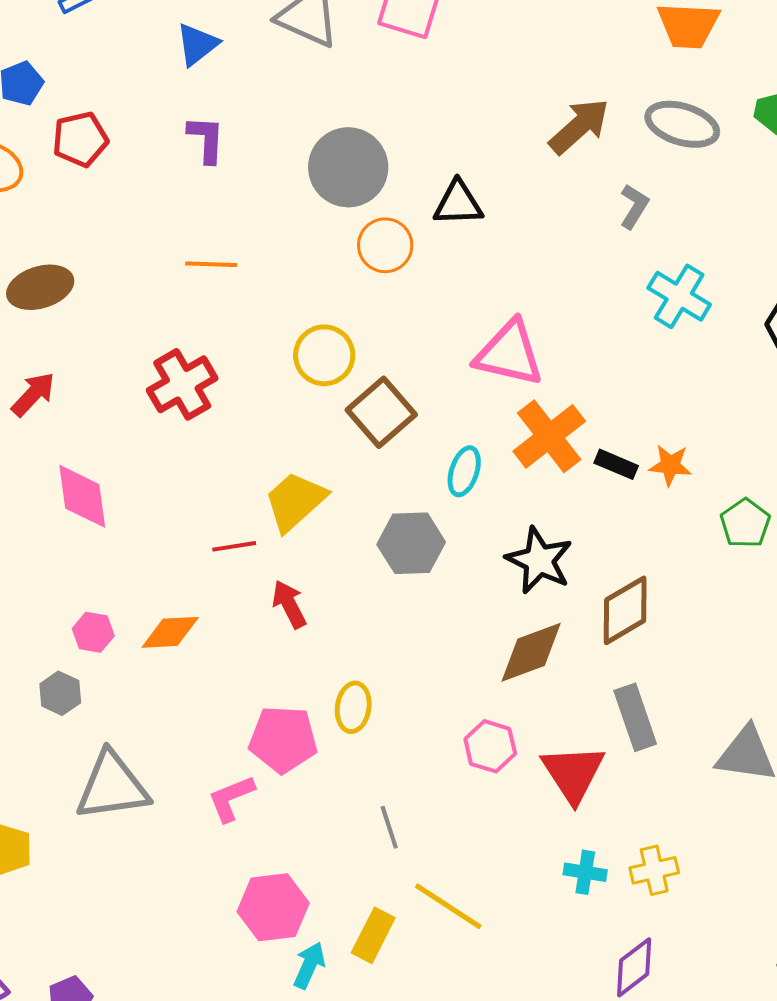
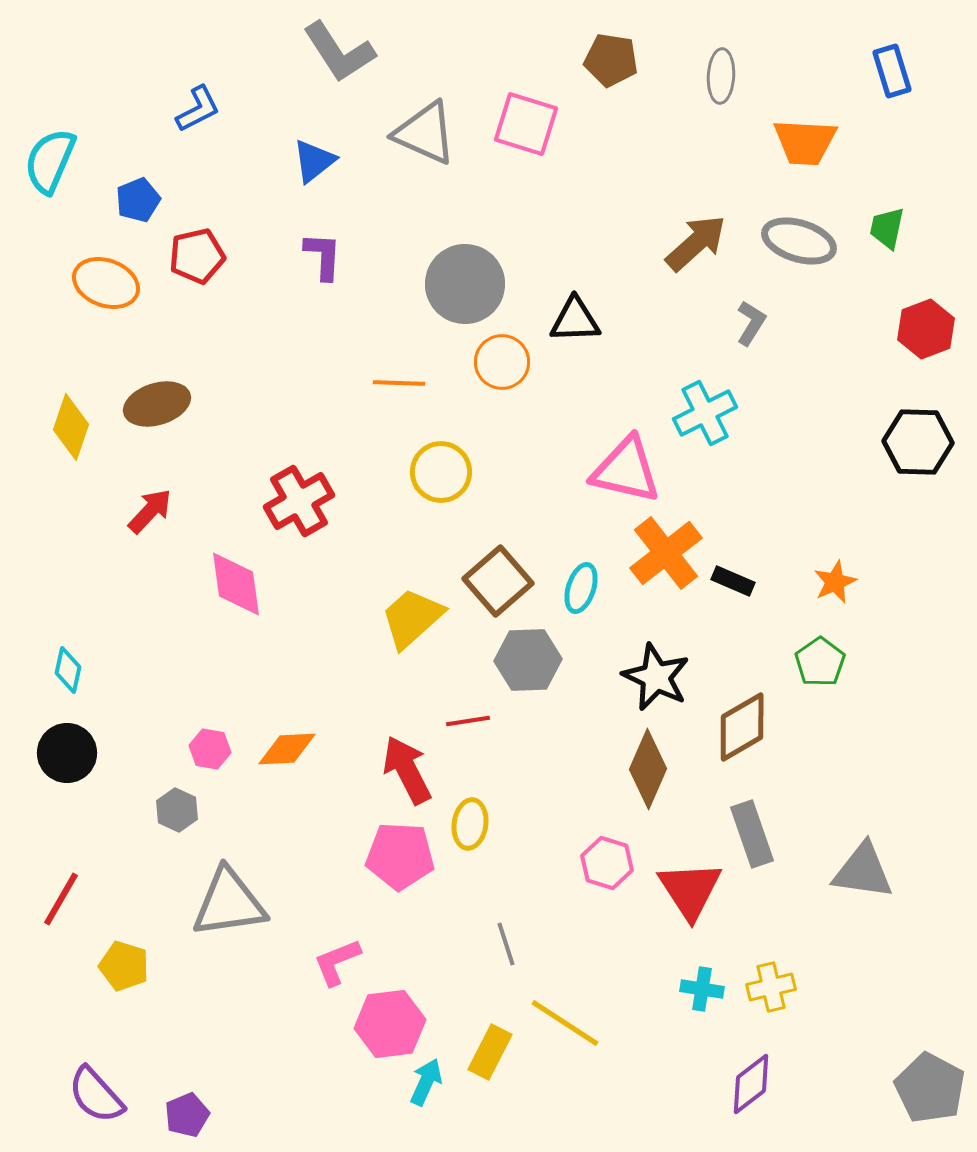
orange line: (211, 264) -> (399, 383), moved
cyan cross: (679, 296) -> (705, 413), moved, turned 32
brown square: (381, 412) -> (498, 581), moved
orange star: (670, 465) -> (835, 582), moved, turned -30
pink diamond: (82, 496) -> (236, 584), moved
green pentagon: (745, 523) -> (820, 662), moved
red line: (234, 546) -> (468, 721), moved
red arrow: (289, 604) -> (407, 770), moved, size x1.4
brown diamond: (531, 652) -> (648, 769), turned -46
pink L-shape: (231, 798) -> (337, 962), moved

